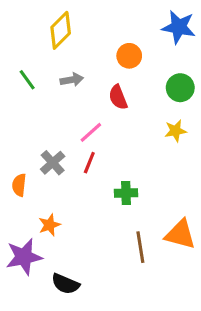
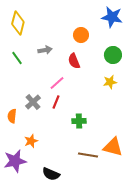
yellow diamond: (61, 30) -> (18, 23), moved, turned -30
green line: (27, 80) -> (17, 58), moved
brown line: (140, 247) -> (88, 155), turned -72
black semicircle: (65, 284) -> (51, 174), moved

